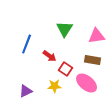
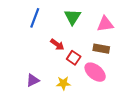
blue line: (27, 44) -> (35, 18), moved
yellow star: (55, 86) -> (63, 83), moved

